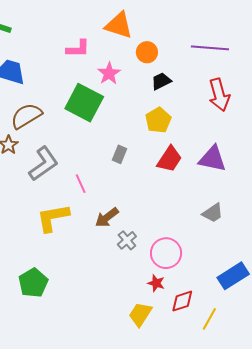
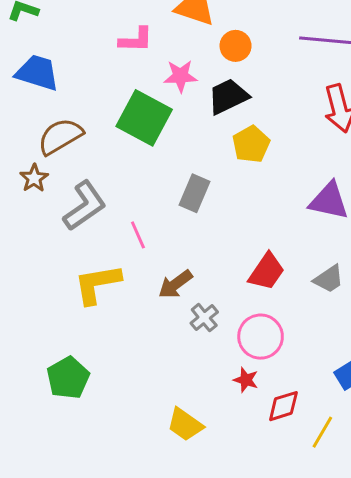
pink star: (109, 73) -> (180, 76), turned 30
black trapezoid: (161, 81) -> (228, 96), moved, size x1.4
gray rectangle: (119, 154) -> (195, 193), size x1.4
red trapezoid: (170, 159) -> (267, 272), moved
yellow trapezoid: (140, 314) -> (185, 425), moved, turned -88

